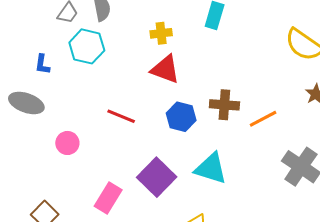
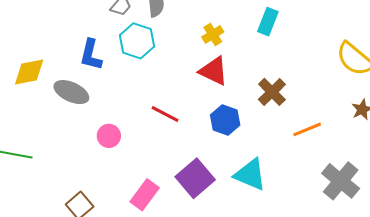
yellow cross: (161, 33) -> (213, 34), turned -30
blue L-shape: (42, 64) -> (91, 55), size x1.5
brown cross: (224, 105) -> (272, 92), moved, turned 36

